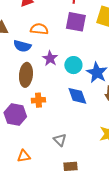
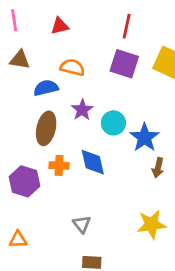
blue semicircle: (22, 46) -> (46, 88), turned 144
blue diamond: (77, 96) -> (93, 162), moved
orange triangle: (24, 156) -> (18, 240), moved

